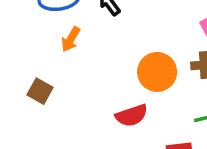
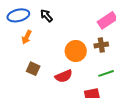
brown square: (40, 91) -> (33, 69), moved

